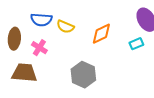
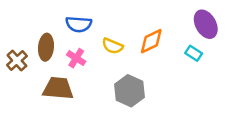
yellow semicircle: (65, 27) -> (113, 46), moved
cyan rectangle: (136, 44) -> (194, 53), turned 56

